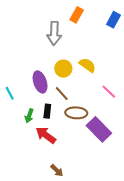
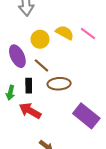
pink line: (109, 92) -> (88, 34), moved
purple rectangle: (99, 129) -> (86, 116), moved

